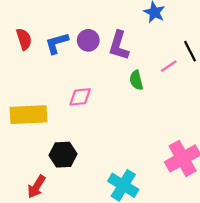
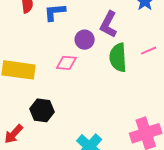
purple circle: (88, 40) -> (85, 40), moved
green semicircle: (136, 80) -> (118, 57), size x1.6

